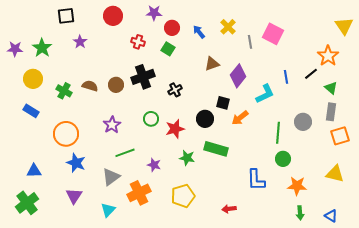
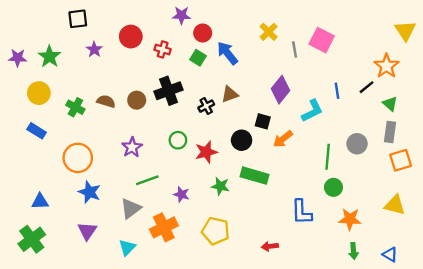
red circle: (113, 16) -> (131, 37), moved
blue arrow: (199, 32) -> (227, 53), moved, size x1.5
brown triangle: (212, 64) -> (230, 94), moved
yellow pentagon: (183, 196) -> (216, 231), turned 30

